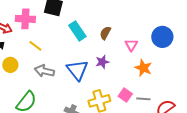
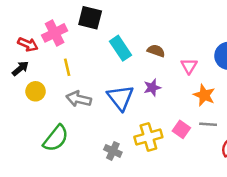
pink cross: (25, 19) -> (55, 33), turned -30
brown semicircle: (105, 33) -> (156, 51), turned 80
yellow line: (35, 46) -> (67, 67), turned 40
gray line: (143, 99) -> (208, 124), moved

